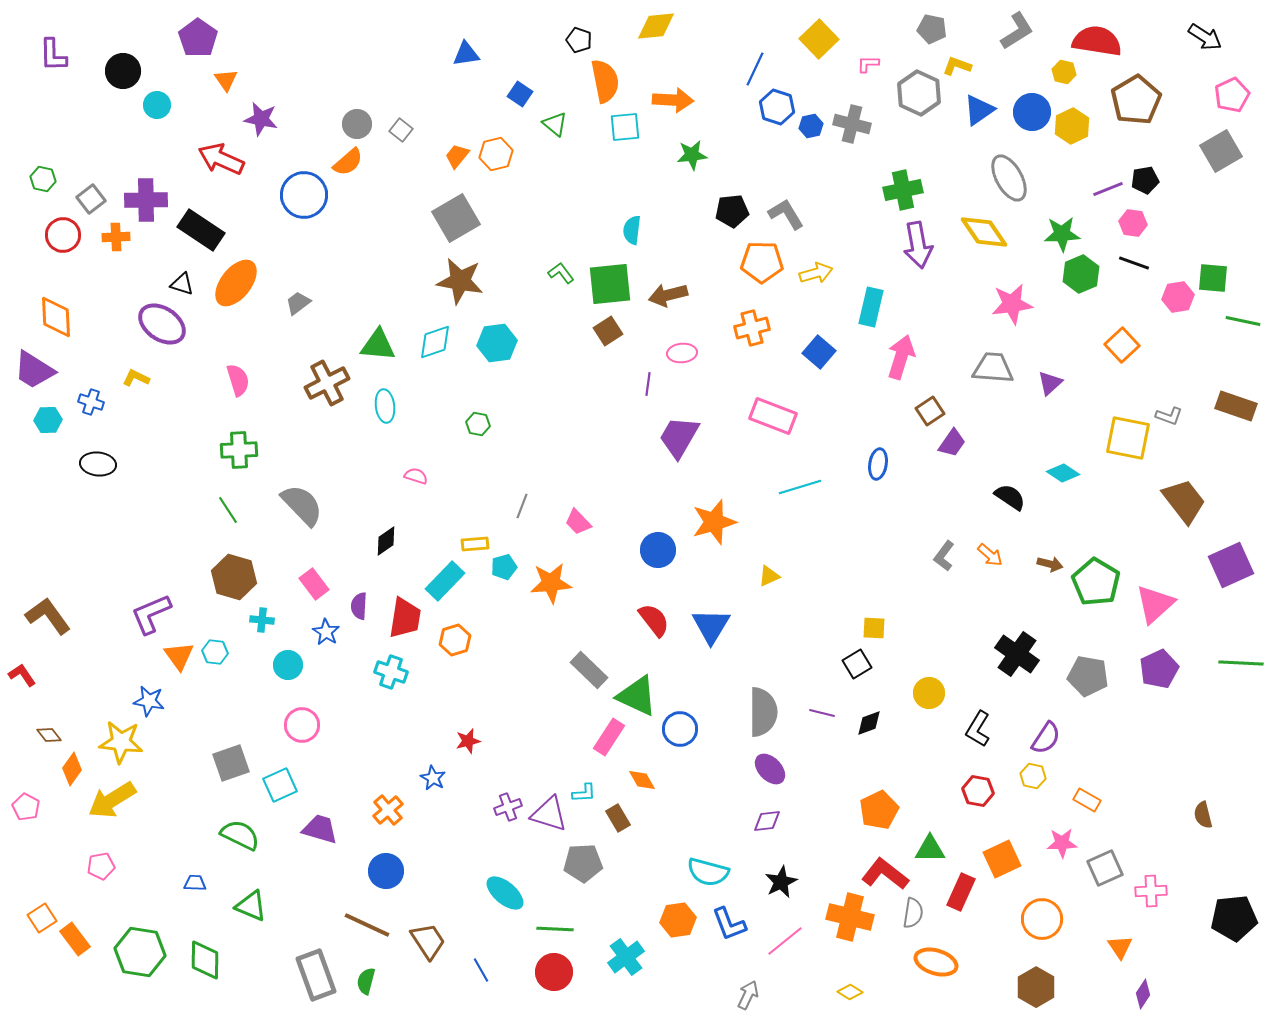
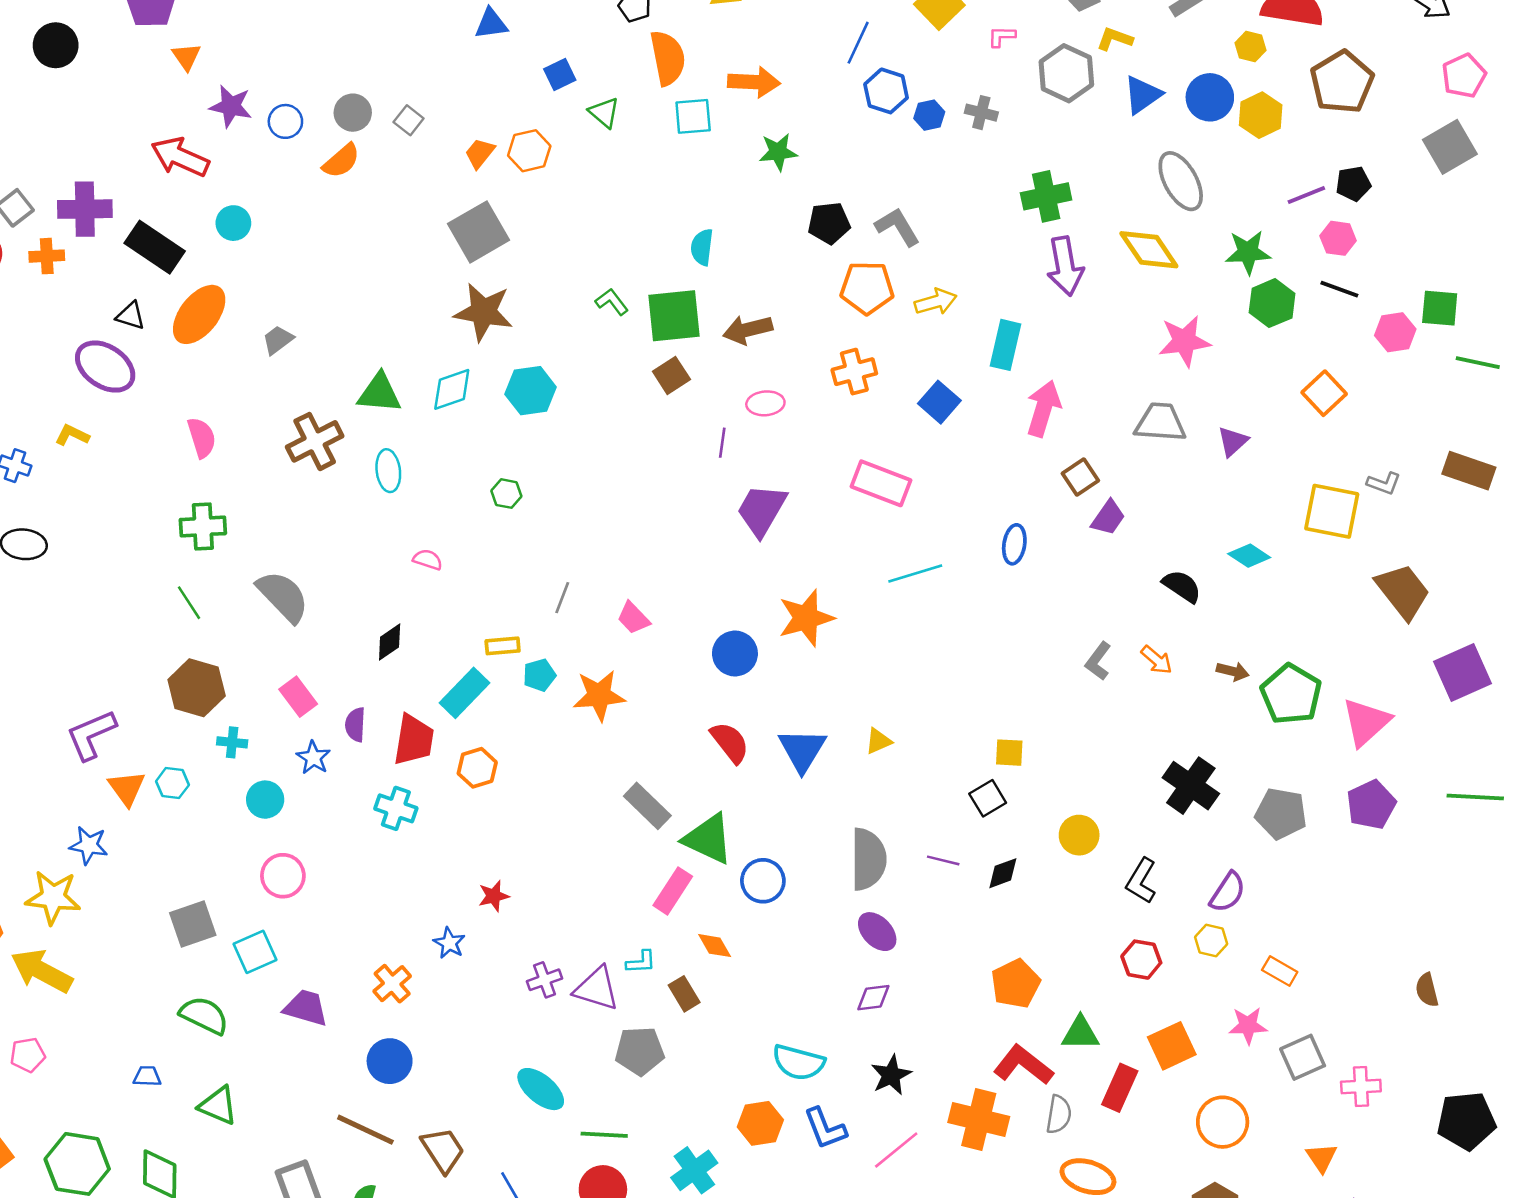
blue square: (520, 94) -> (560, 74), turned 30
cyan circle: (157, 105) -> (233, 223), moved
gray cross: (852, 124) -> (981, 113), size x0.7
blue circle: (304, 195) -> (285, 121), moved, size x0.6
yellow triangle: (769, 576) -> (878, 741), moved
yellow arrow: (112, 800) -> (42, 971), turned 60

